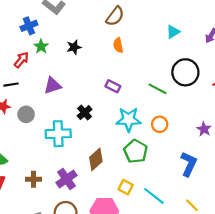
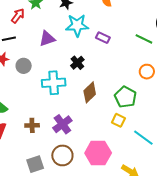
cyan star: (129, 119) -> (77, 25), moved
brown diamond: (96, 159) -> (90, 92), moved
yellow square: (126, 187) -> (118, 120), moved

